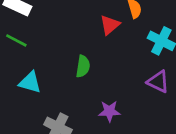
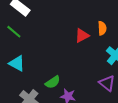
green semicircle: (83, 66) -> (53, 82), moved, turned 35

